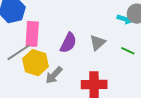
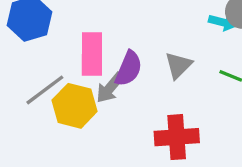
pink rectangle: (32, 34) -> (92, 54), moved
gray arrow: (54, 75) -> (110, 88), moved

